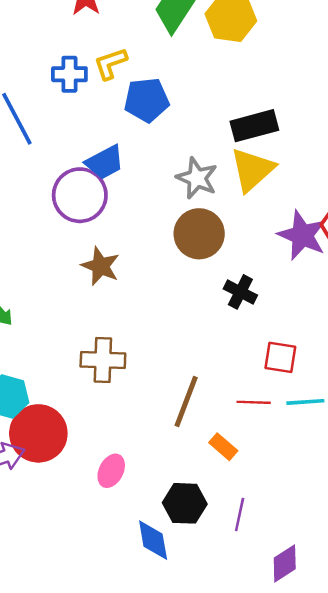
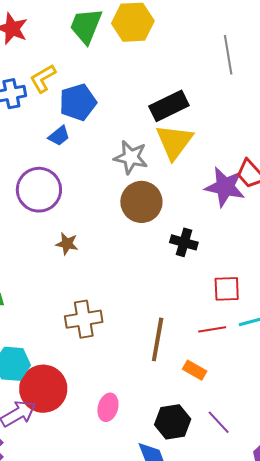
blue trapezoid: (105, 162) -> (59, 136), moved, size x0.7
brown star: (101, 266) -> (67, 244), size x0.7
purple line: (240, 514) -> (219, 422), turned -44

